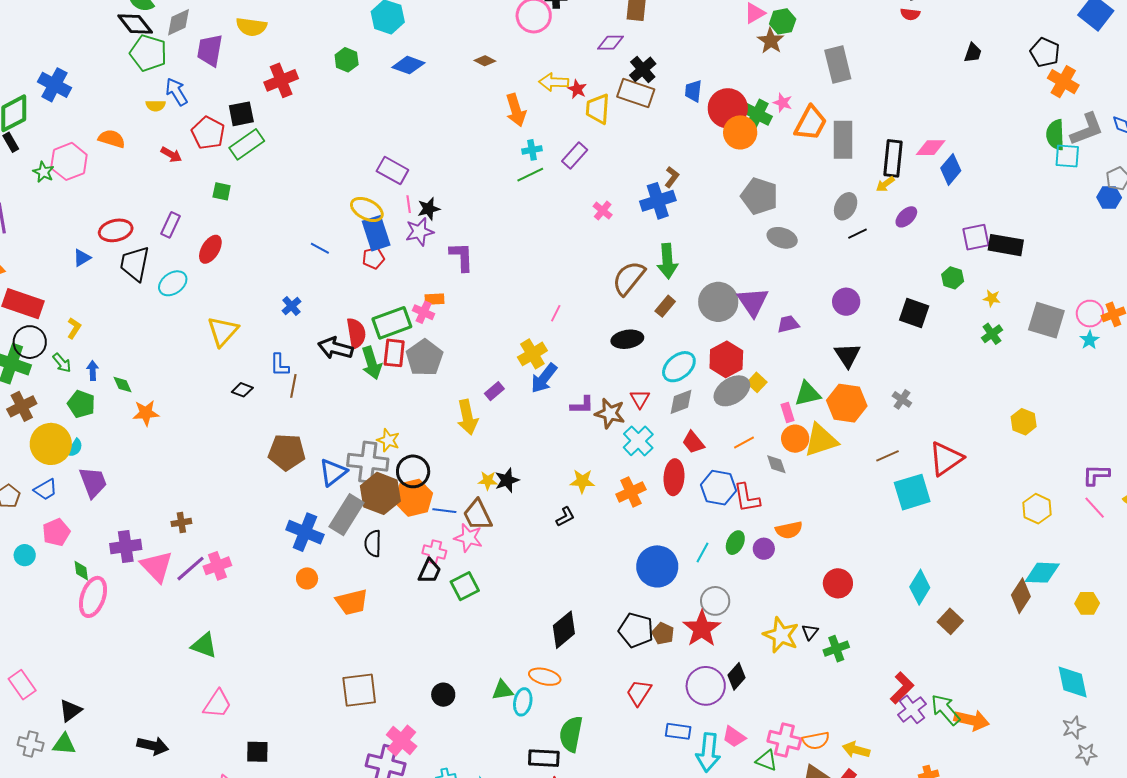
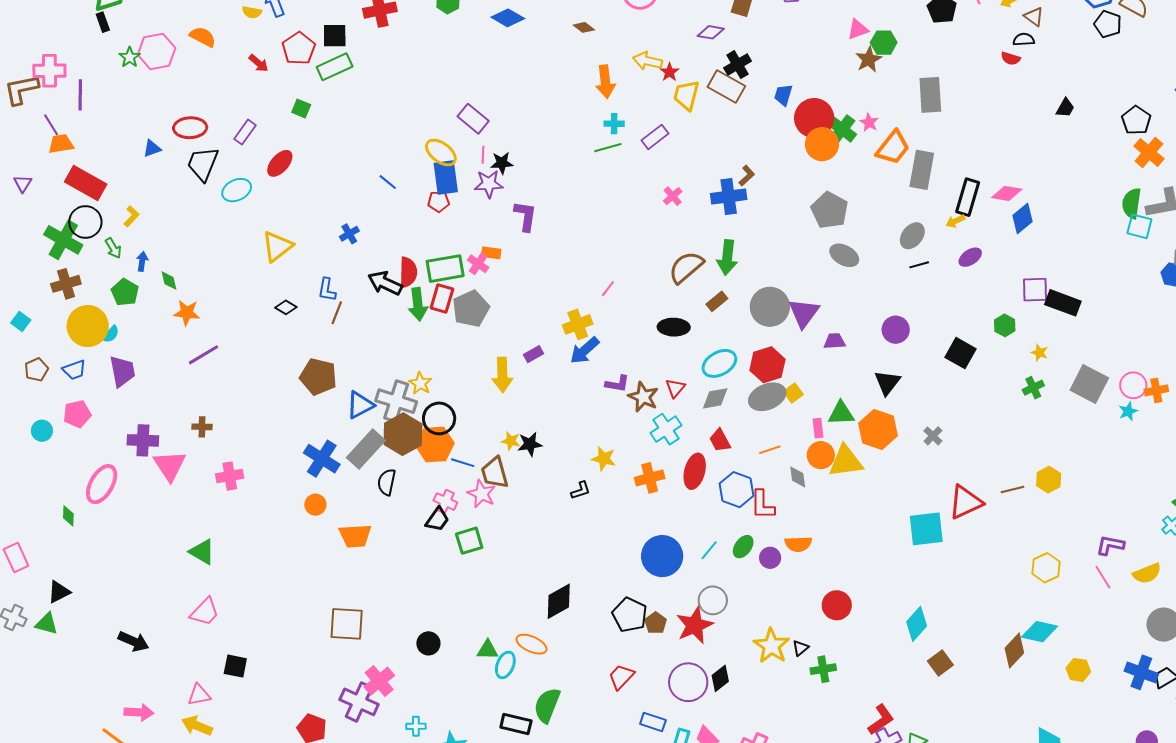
brown line: (888, 456) -> (1013, 489), moved
purple line: (191, 569) -> (203, 355), moved
green diamond: (81, 571) -> (68, 516), moved

